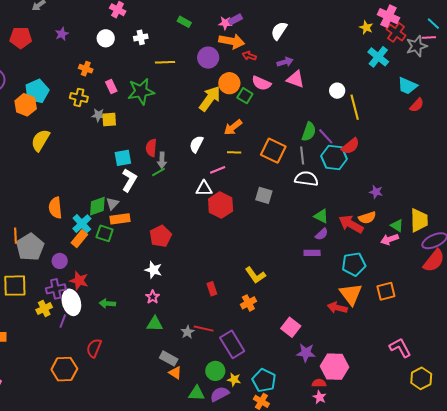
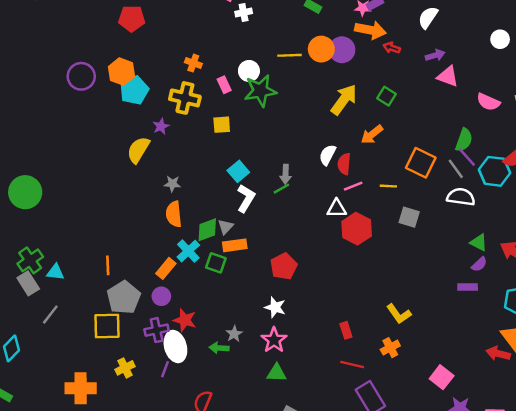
purple star: (62, 34) -> (161, 126), moved
white cross: (141, 37) -> (244, 12), moved
red pentagon: (21, 38) -> (132, 18), moved
white circle: (106, 38) -> (249, 71), moved
orange circle: (229, 83) -> (321, 49), moved
pink semicircle: (261, 83) -> (488, 102), moved
white circle: (337, 91) -> (500, 39), moved
yellow cross: (79, 97) -> (185, 98), size x1.4
orange hexagon: (26, 105) -> (121, 72), moved
gray star: (98, 115) -> (172, 184), moved
purple line: (326, 136) -> (467, 157), moved
red semicircle: (151, 148) -> (344, 164), moved
yellow line: (234, 152) -> (388, 186), moved
gray line: (302, 156) -> (456, 169), turned -30
cyan square: (123, 158) -> (238, 171), turned -30
orange semicircle: (55, 208) -> (174, 214), moved
orange rectangle: (79, 239) -> (166, 268), moved
gray pentagon: (30, 247) -> (124, 297), moved
pink star: (153, 297) -> (274, 340), size x1.5
yellow cross: (44, 308) -> (125, 368), moved
red line: (204, 329) -> (352, 365), moved
gray star: (188, 332) -> (234, 334), moved

